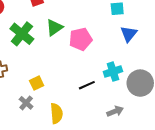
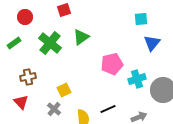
pink pentagon: (81, 39) -> (112, 64), moved
black line: (87, 85) -> (108, 109), moved

